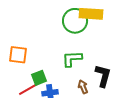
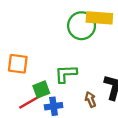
green L-shape: (72, 59) -> (66, 74), moved

